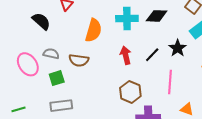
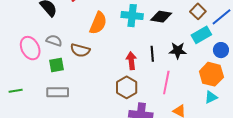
black star: (178, 48) -> (178, 50), turned 30
red arrow: (126, 55) -> (131, 61), moved
black line: (152, 55) -> (152, 54), turned -56

